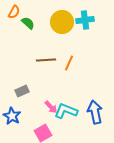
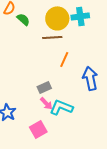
brown line: (46, 60) -> (52, 37), moved
gray rectangle: (22, 91) -> (44, 87), moved
blue arrow: (95, 112) -> (90, 78), moved

